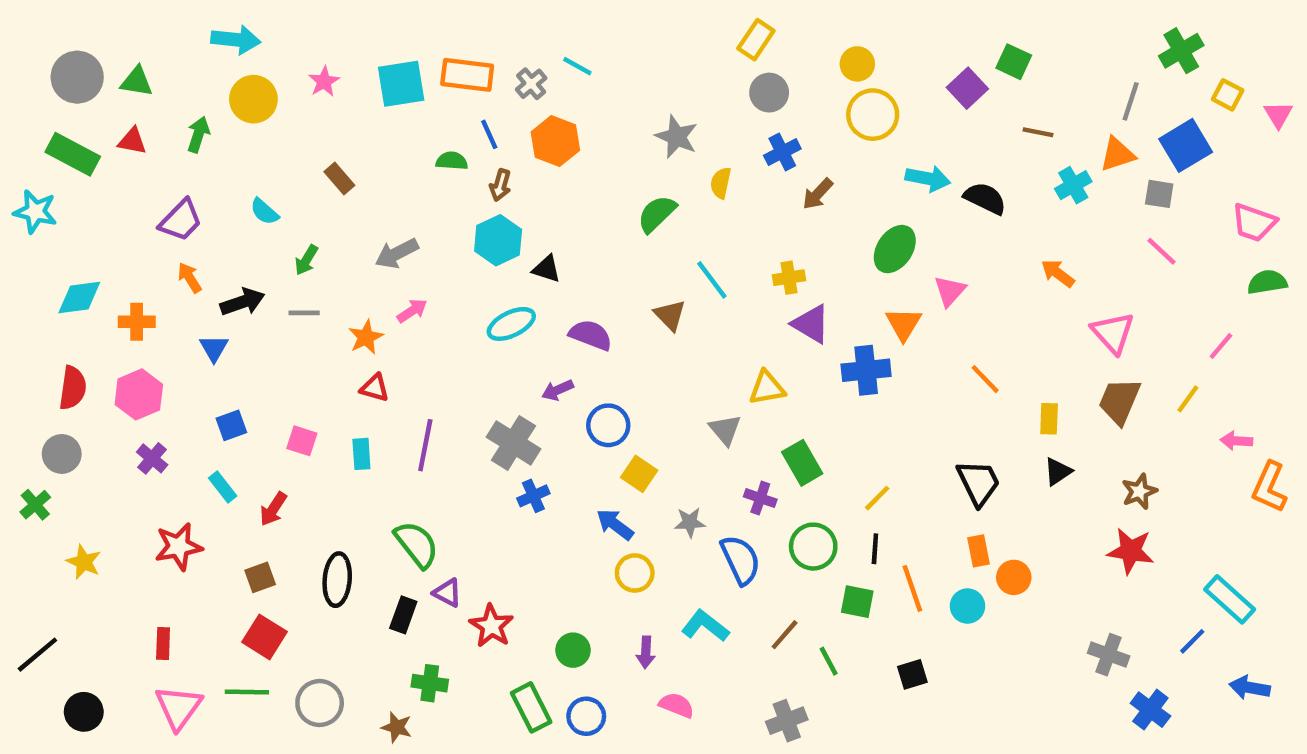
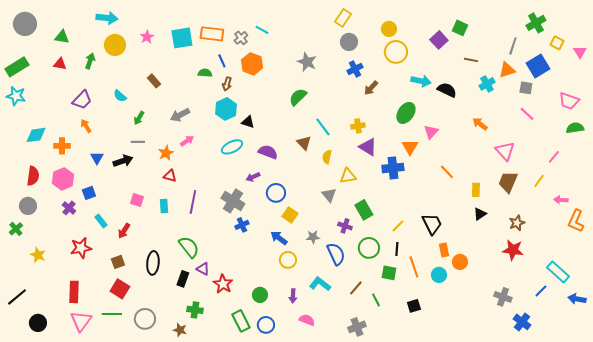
gray circle: (77, 77) -> (25, 24), moved
green rectangle: (73, 154) -> (17, 67), moved, turned -60
yellow semicircle: (721, 183) -> (327, 157), moved
black arrow: (242, 302) -> (123, 161), moved
blue square: (231, 425) -> (89, 193), moved
black trapezoid: (978, 483) -> (432, 224), moved
red rectangle: (163, 644) -> (74, 292), size x1.5
blue arrow: (1250, 688) -> (577, 299), moved

